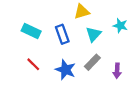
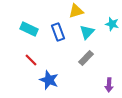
blue star: (66, 70) -> (49, 80), moved
purple arrow: (117, 71) -> (109, 85), moved

